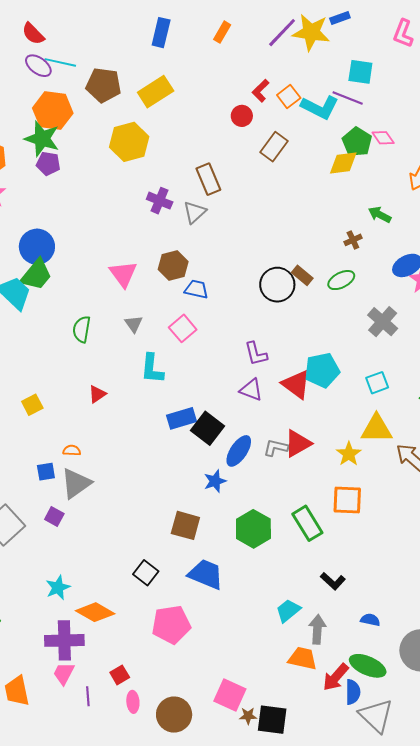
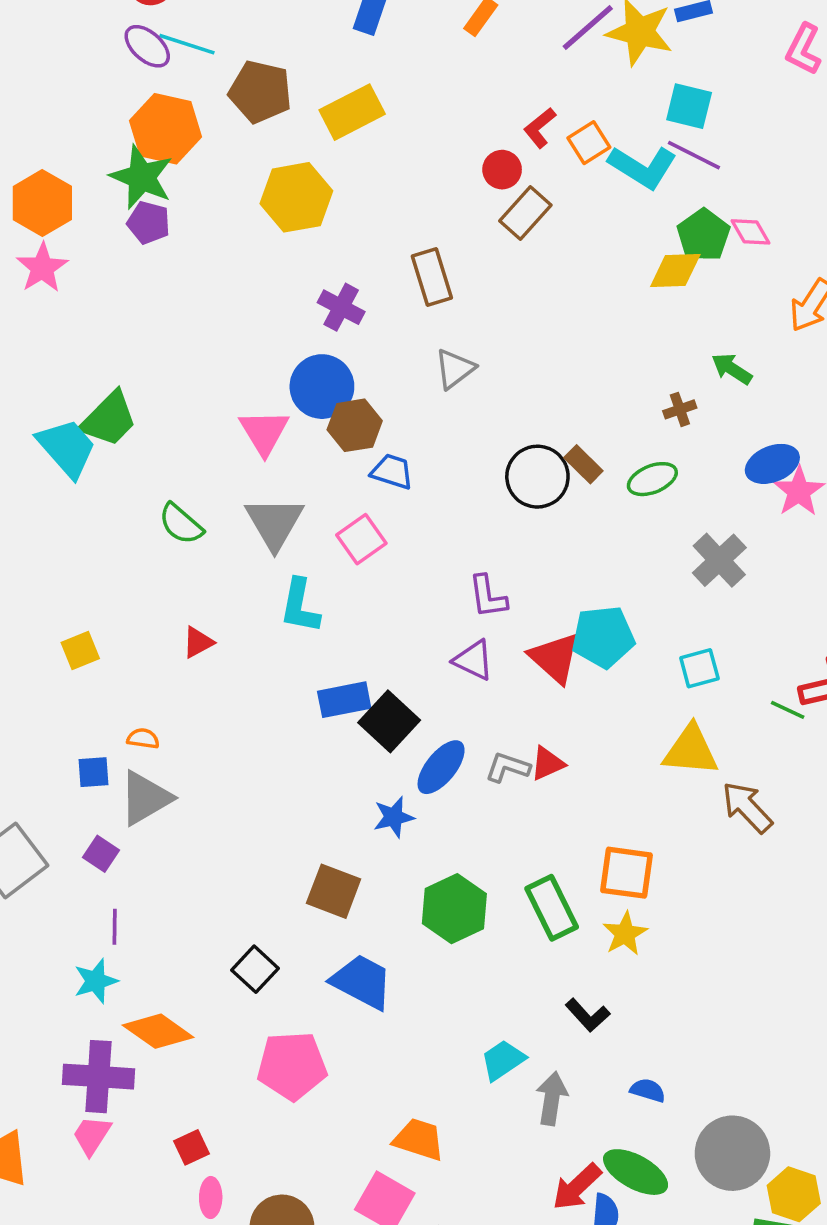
cyan square: (360, 72) -> (689, 106), moved
brown rectangle: (274, 147) -> (525, 213), moved
gray triangle: (195, 212) -> (455, 369), moved
blue circle: (37, 247) -> (322, 387), moved
gray triangle: (134, 324) -> (275, 523), size x1.8
green semicircle: (82, 329) -> (181, 524), turned -64
red triangle: (298, 443) -> (548, 763), size x0.7
yellow star: (349, 454) -> (625, 934), moved
orange trapezoid: (303, 658) -> (419, 1139), moved
purple line: (88, 696) -> (115, 927), moved

